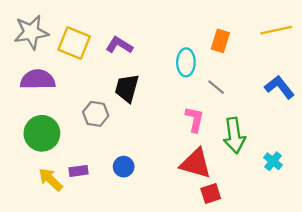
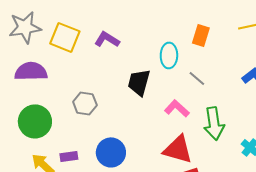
black trapezoid: (127, 88) -> (139, 82), moved
pink L-shape: (195, 119) -> (177, 108), turned -60
blue circle: (124, 167) -> (111, 152), size x1.5

